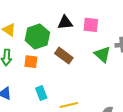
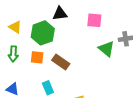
black triangle: (65, 22) -> (60, 14), moved
brown rectangle: (64, 56) -> (61, 62), moved

